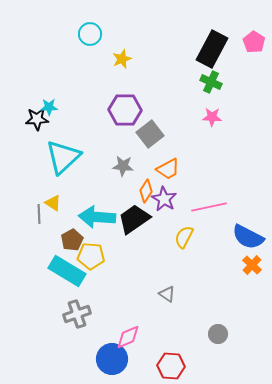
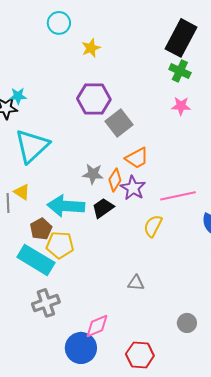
gray star: (123, 166) -> (93, 174), moved
black trapezoid: (134, 219) -> (103, 208), size x0.7
gray triangle: (167, 294) -> (136, 283), turned -30

